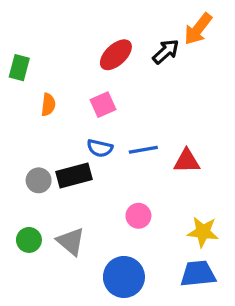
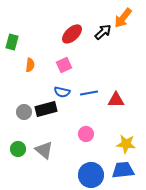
blue circle: (124, 277) -> (91, 175), moved

